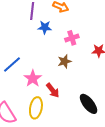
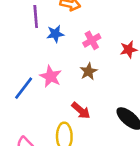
pink star: (33, 78) -> (51, 76), moved

